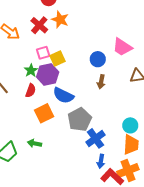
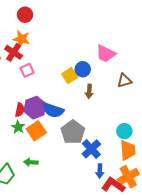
orange star: (60, 20) -> (21, 39), moved
red cross: (39, 25) -> (14, 52), moved
yellow square: (58, 59) -> (70, 76), moved
green star: (31, 70) -> (18, 127), moved
purple hexagon: (48, 74) -> (35, 108), moved

